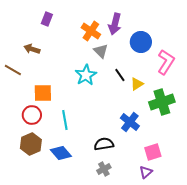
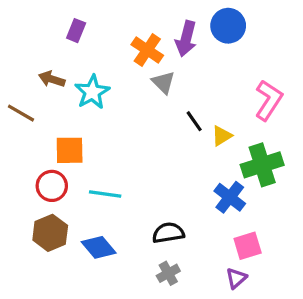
blue circle: (141, 42) -> (228, 26), moved
cyan star: (86, 75) -> (92, 92), moved
cyan line: (65, 120) -> (105, 194), turned -72
blue cross: (130, 122) -> (230, 197), moved

